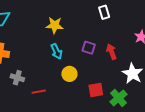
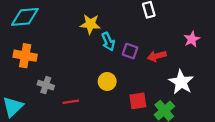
cyan arrow: (56, 51) -> (108, 42), moved
red arrow: (111, 52) -> (157, 56), turned -84

